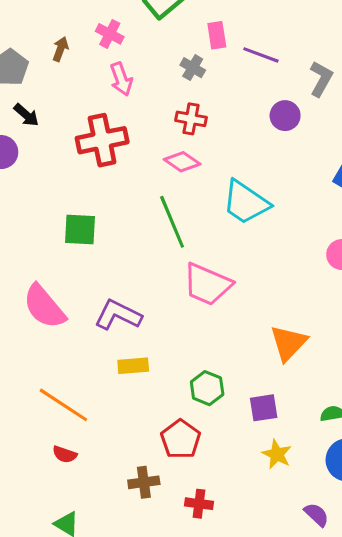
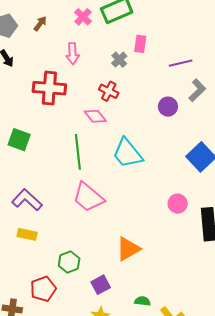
pink cross: (110, 34) -> (83, 17), moved
purple line: (261, 55) -> (181, 63), moved, turned -50
purple square: (264, 408) -> (101, 285), turned -36

